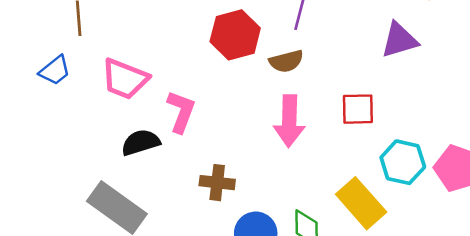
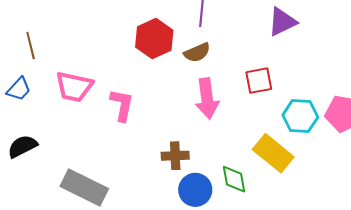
black semicircle: (141, 142) -> (22, 146), moved
brown cross: (217, 183) -> (175, 156), moved

